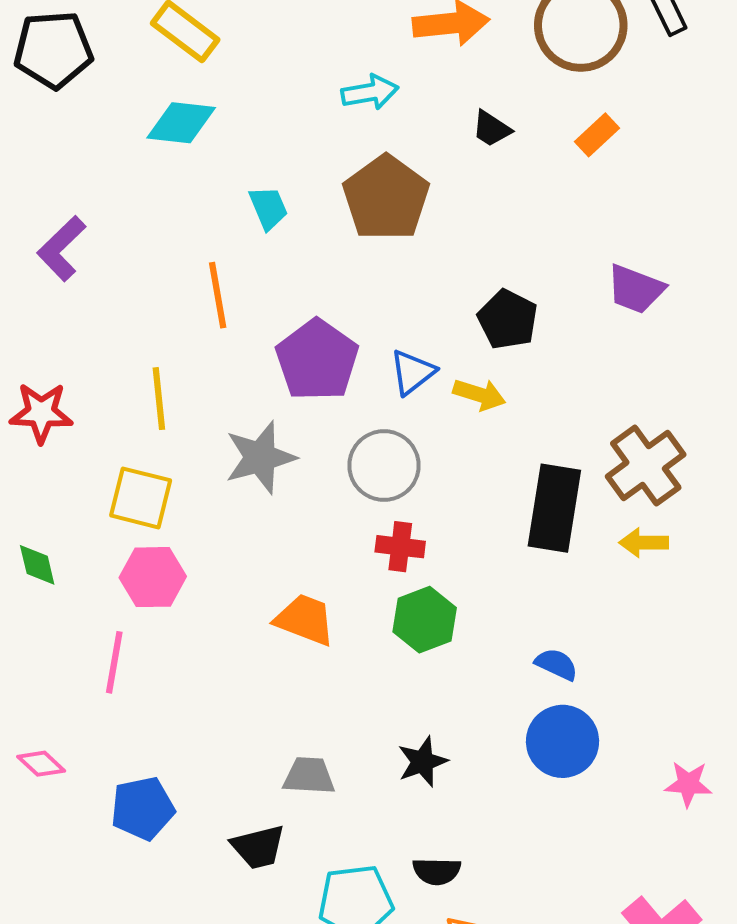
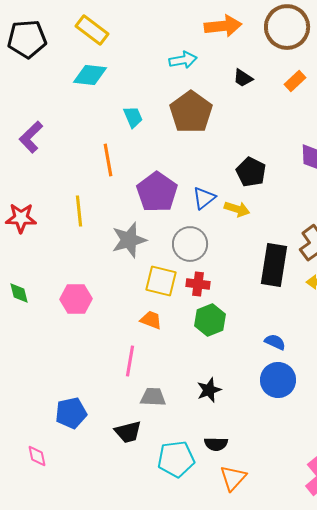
yellow square: (141, 498) -> (161, 281), moved
orange trapezoid: (305, 620) -> (151, 320), size x0.7
pink line: (114, 662) -> (130, 361), moved
pink diamond: (41, 764) -> (37, 456), moved, turned 35

